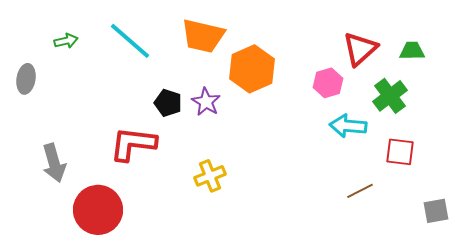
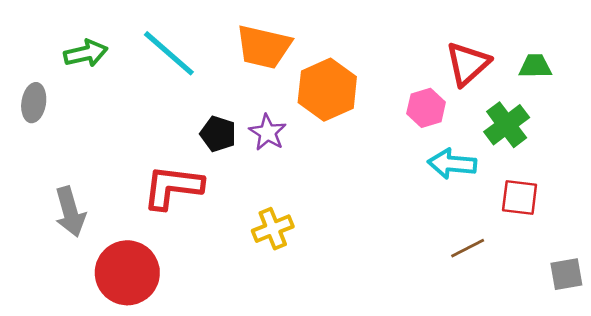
green arrow: (66, 41) -> (86, 53), size x1.4

